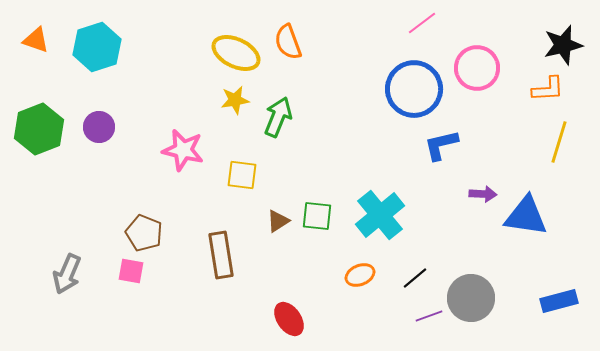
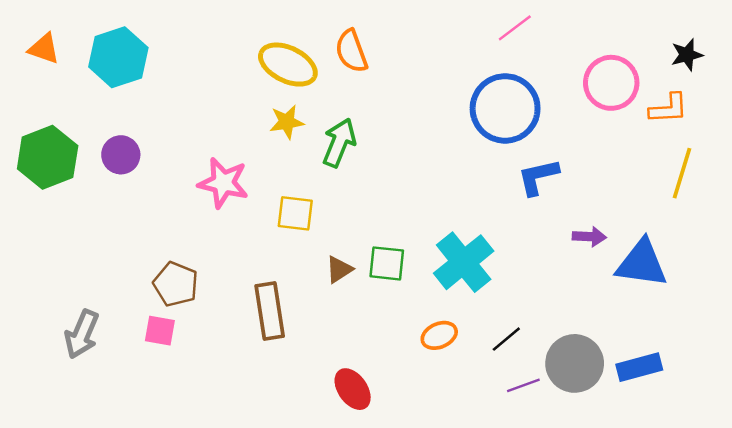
black star: (563, 45) -> (687, 55), size x0.7
pink circle: (477, 68) -> (611, 83), moved
blue rectangle: (559, 301) -> (639, 367), moved

